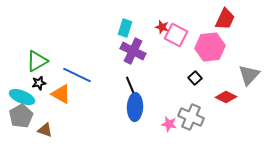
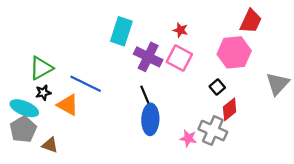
cyan rectangle: (125, 28) -> (121, 31), moved, size x1.4
pink square: (176, 35) -> (179, 58), moved
red diamond: (226, 97) -> (230, 109), moved, turned -65

